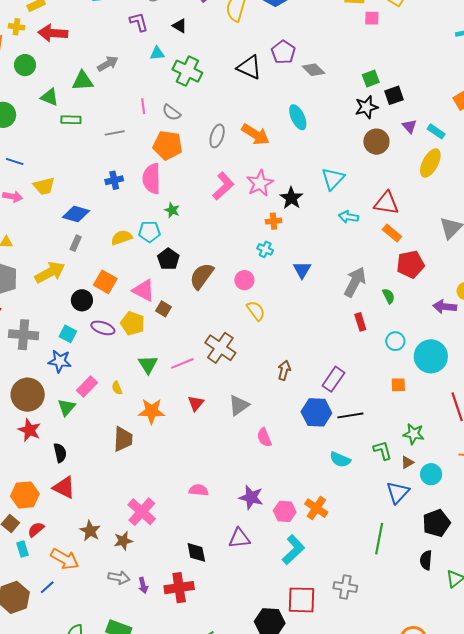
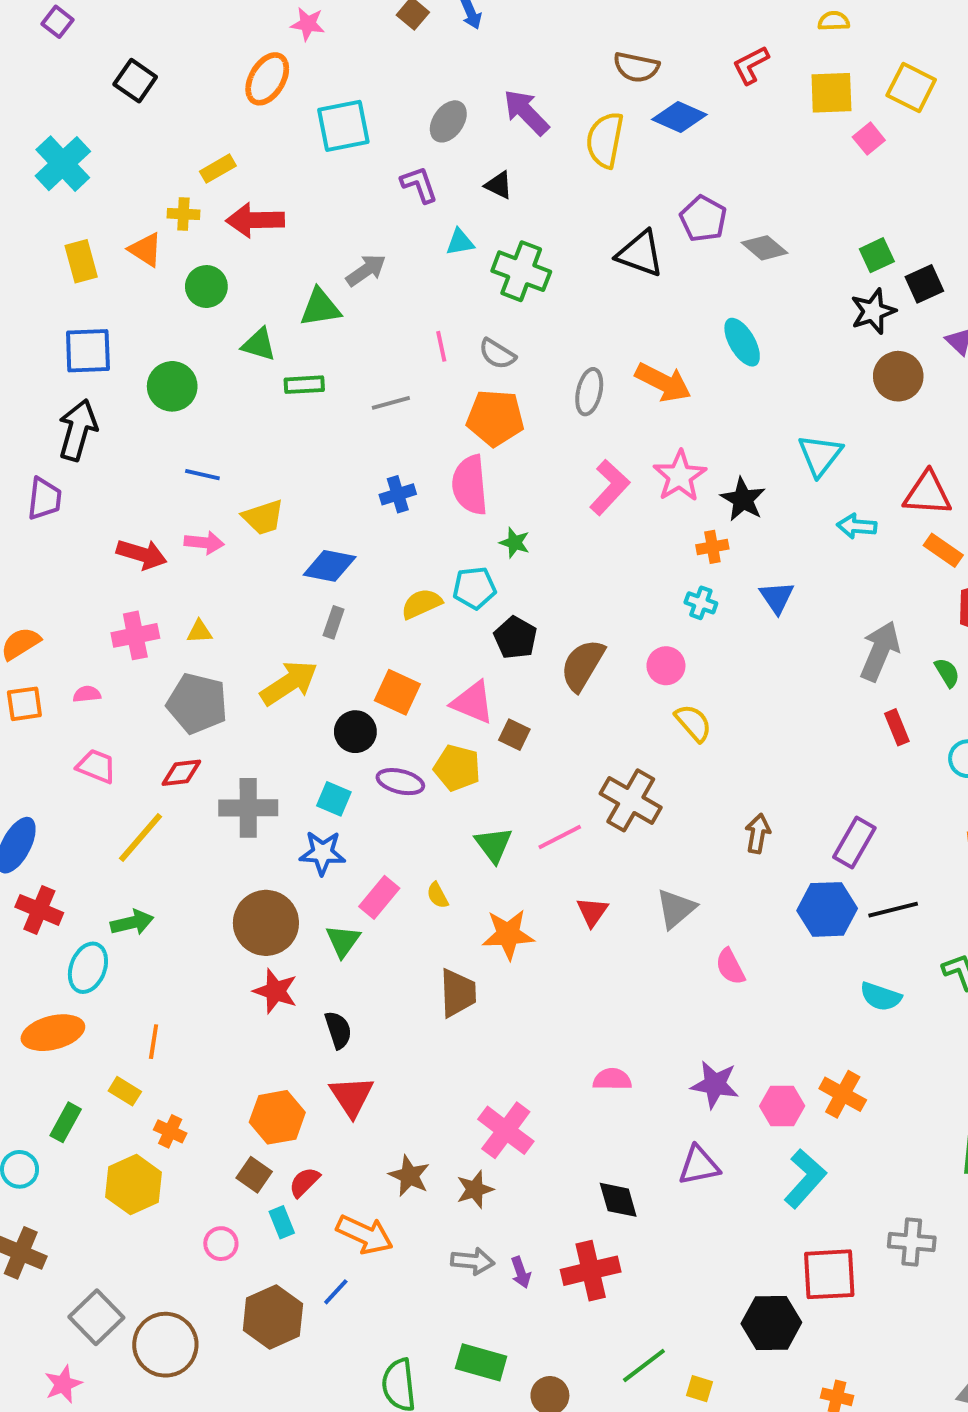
pink square: (372, 18) -> (869, 139), turned -35
blue triangle: (302, 270) -> (777, 597), moved
red triangle: (64, 487) -> (352, 1096), turned 35

